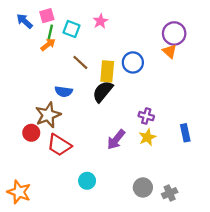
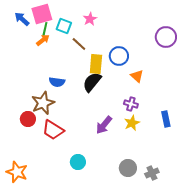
pink square: (47, 16) -> (42, 14), size x1.5
purple circle: (174, 33) -> (166, 37), moved
orange triangle: (170, 51) -> (137, 76), moved
brown line: (80, 62) -> (79, 44), moved

